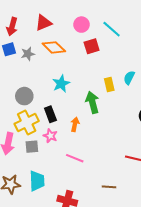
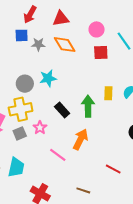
cyan star: (61, 84) -> (48, 78), moved
black rectangle: (50, 114) -> (62, 110), moved, turned -35
orange arrow: (75, 124) -> (81, 139), moved, size x1.5
gray square: (32, 147) -> (20, 133), turned -32

